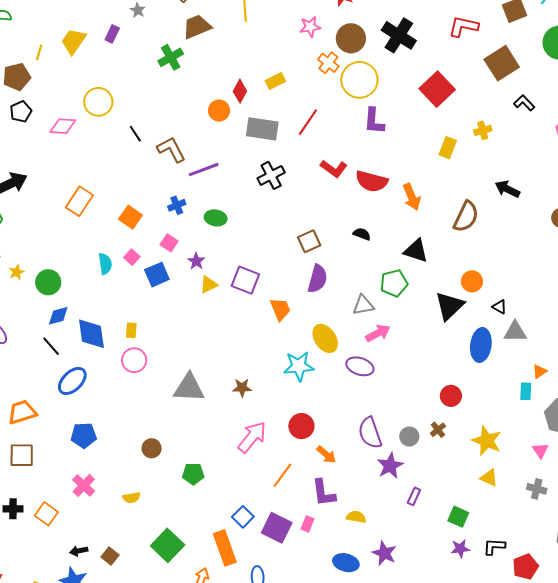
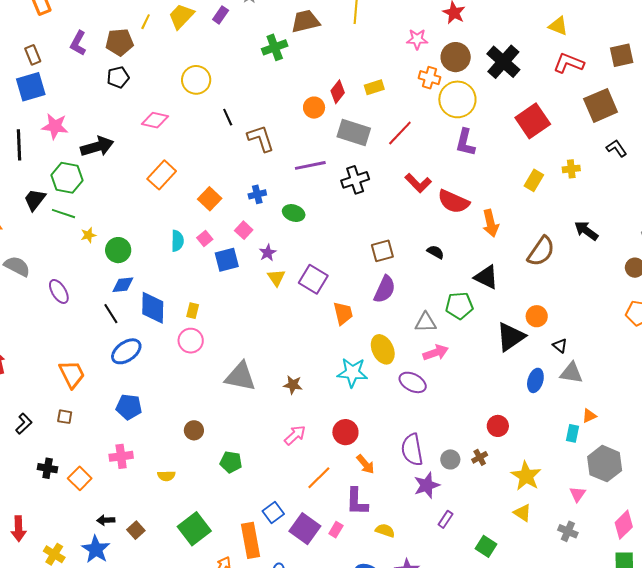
orange cross: (328, 63) -> (429, 78), turned -30
pink diamond: (63, 126) -> (155, 120), moved
purple line: (204, 170) -> (310, 165), moved
yellow triangle: (209, 284) -> (276, 278), turned -48
blue ellipse: (481, 345) -> (535, 380), size x0.7
orange trapezoid: (22, 412) -> (72, 374), turned 72
pink arrow: (252, 437) -> (295, 435), size x0.7
brown square: (22, 455) -> (65, 417), size x0.6
pink cross: (84, 485) -> (121, 456), turned 30

